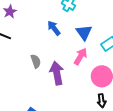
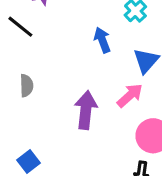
gray semicircle: (36, 61) -> (26, 86), moved

